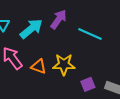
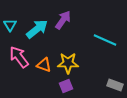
cyan line: (90, 34) -> (105, 40), moved
purple square: (88, 84) -> (66, 86), moved

